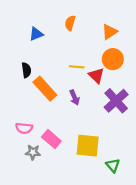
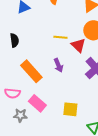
orange rectangle: (45, 89) -> (31, 71), moved
yellow square: (88, 146) -> (70, 109), size x0.7

